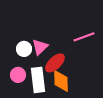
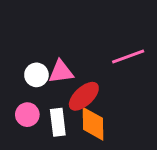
pink triangle: (40, 47) -> (61, 72), turned 36
white rectangle: (38, 80) -> (58, 122), size x0.7

